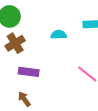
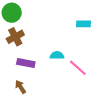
cyan semicircle: (59, 35) -> (57, 55), moved

